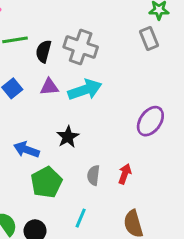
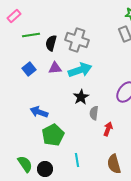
black star: (68, 137) -> (81, 97), moved
gray semicircle: (93, 175) -> (94, 113), moved
cyan line: (81, 218) -> (77, 160), turned -32

